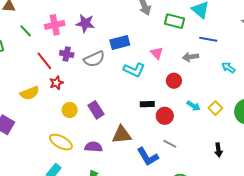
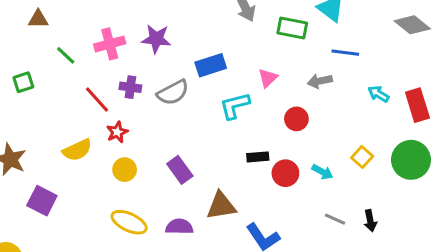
pink triangle: (157, 53) -> (268, 78), turned 32
cyan L-shape: (134, 70) -> (235, 106), turned 145
cyan arrow: (194, 106) -> (322, 172), moved
yellow circle: (70, 110) -> (125, 170), moved
gray line: (170, 144) -> (335, 219), moved

